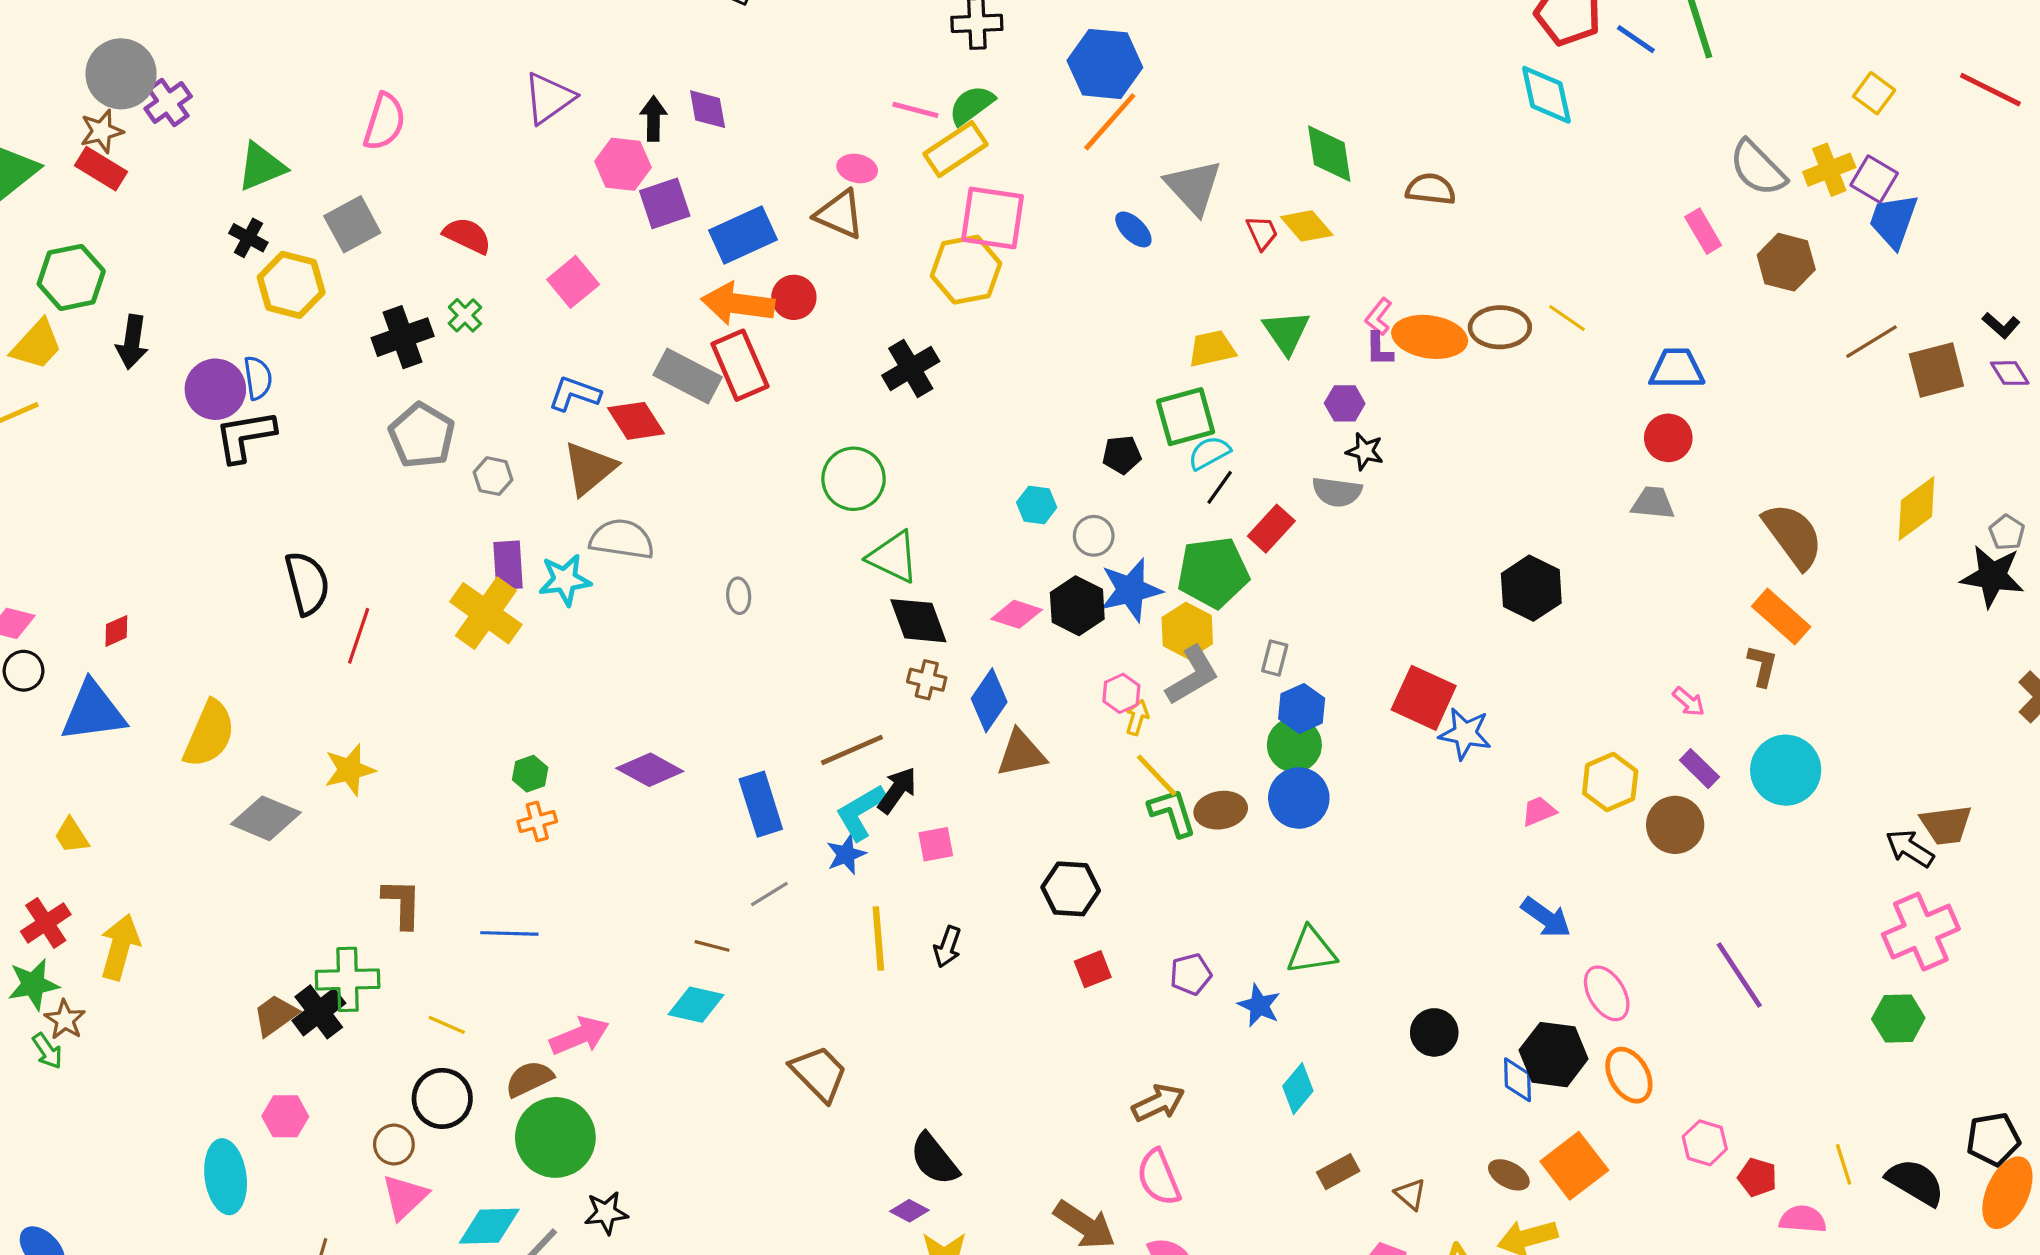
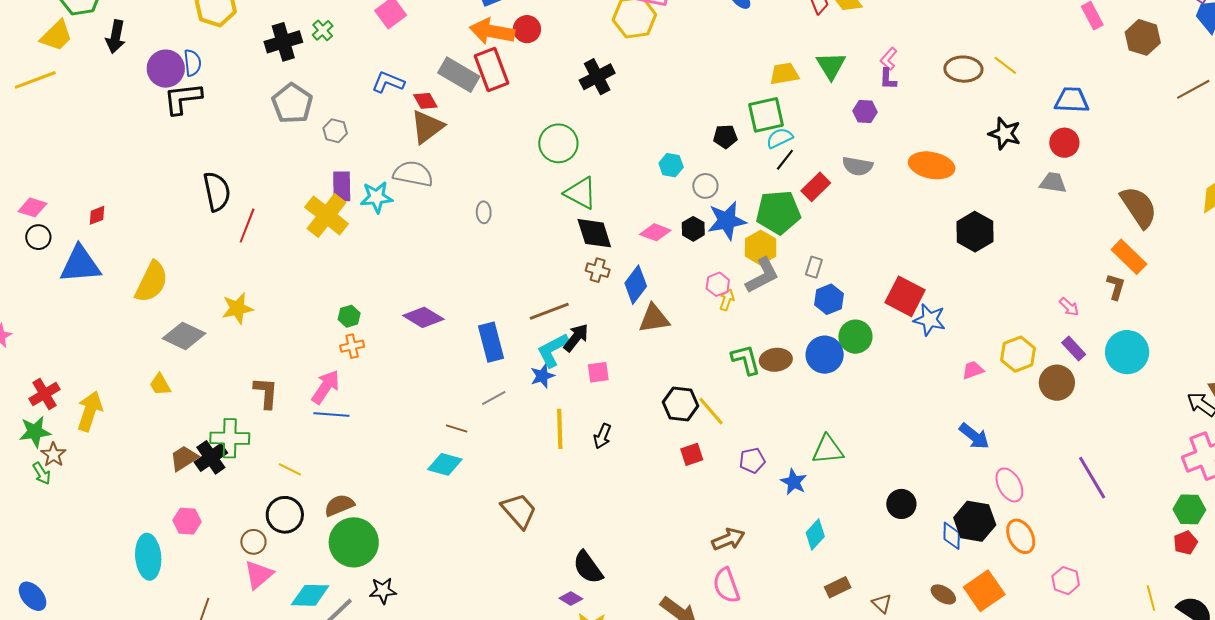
orange ellipse: (1430, 337) -> (932, 165), moved
red diamond: (636, 421) -> (425, 101), size x0.7
black star: (1365, 451) -> (1005, 134), moved, size x1.4
brown triangle: (589, 468) -> (427, 127), moved
black hexagon: (1077, 606) -> (693, 229), size x0.7
green circle: (1294, 745) -> (855, 337), moved
yellow line: (1157, 775) -> (711, 411), moved
yellow trapezoid: (72, 836) -> (160, 385), moved
pink arrow: (579, 1036) -> (326, 387), moved, turned -36
red pentagon: (1757, 1177) -> (1185, 543), moved, turned 30

